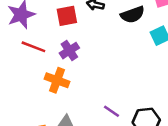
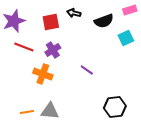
purple line: (112, 111) -> (87, 70), moved

